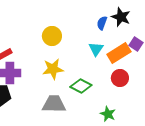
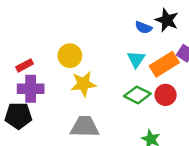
blue semicircle: (102, 23) -> (143, 27), turned -88
yellow circle: (52, 36) -> (70, 56), moved
green diamond: (81, 86) -> (137, 95), moved

